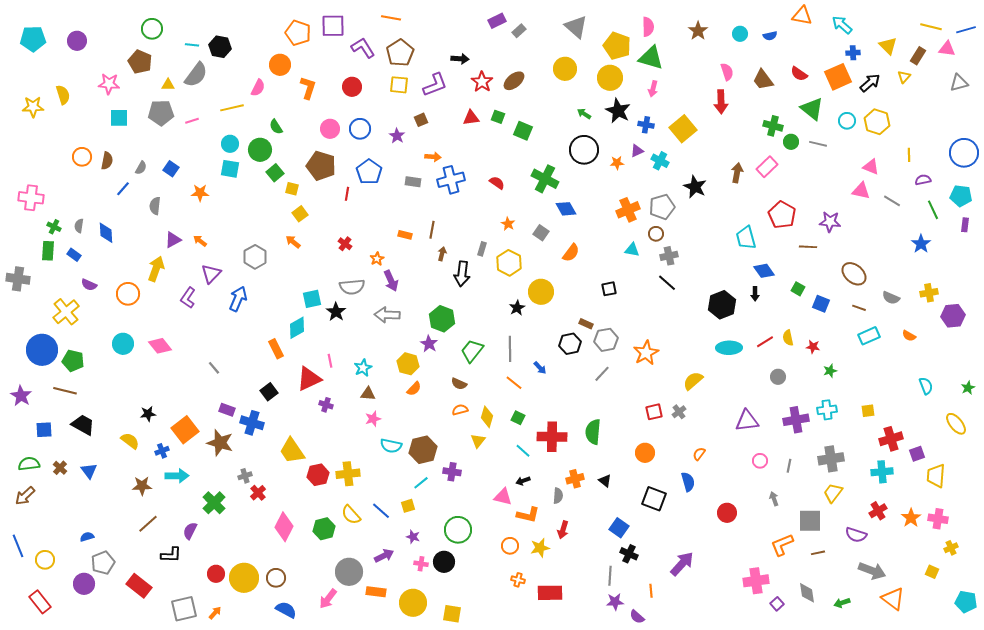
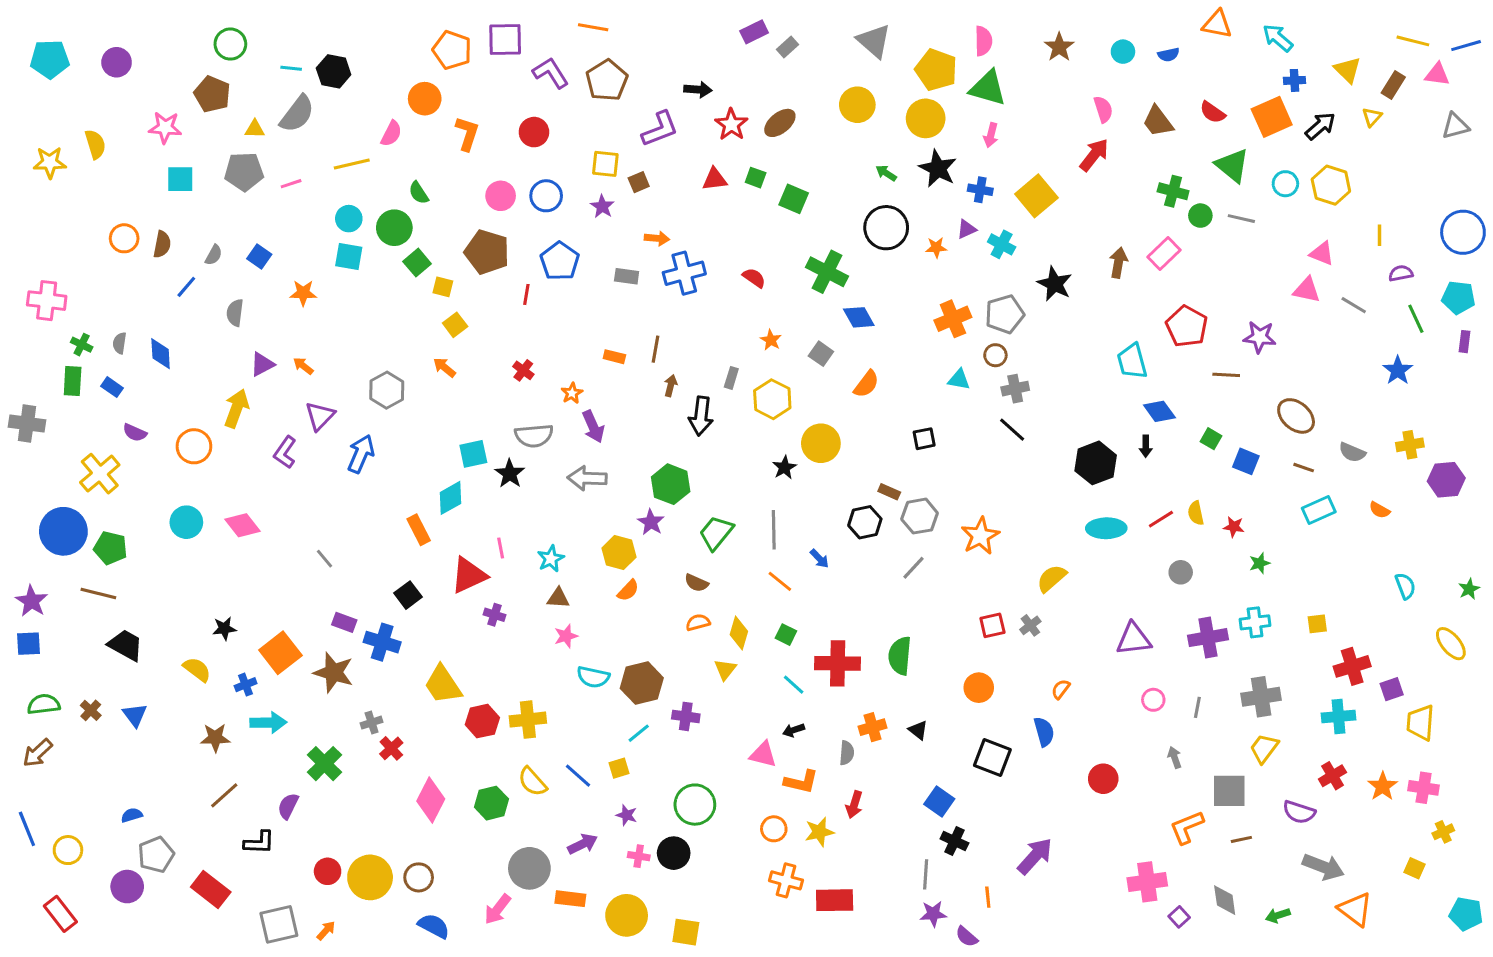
yellow square: (399, 85) -> (605, 164), moved
red arrow: (721, 102) -> (1094, 155), turned -140
blue square: (44, 430) -> (28, 644), moved
orange cross: (518, 580) -> (786, 880), size x1.5

